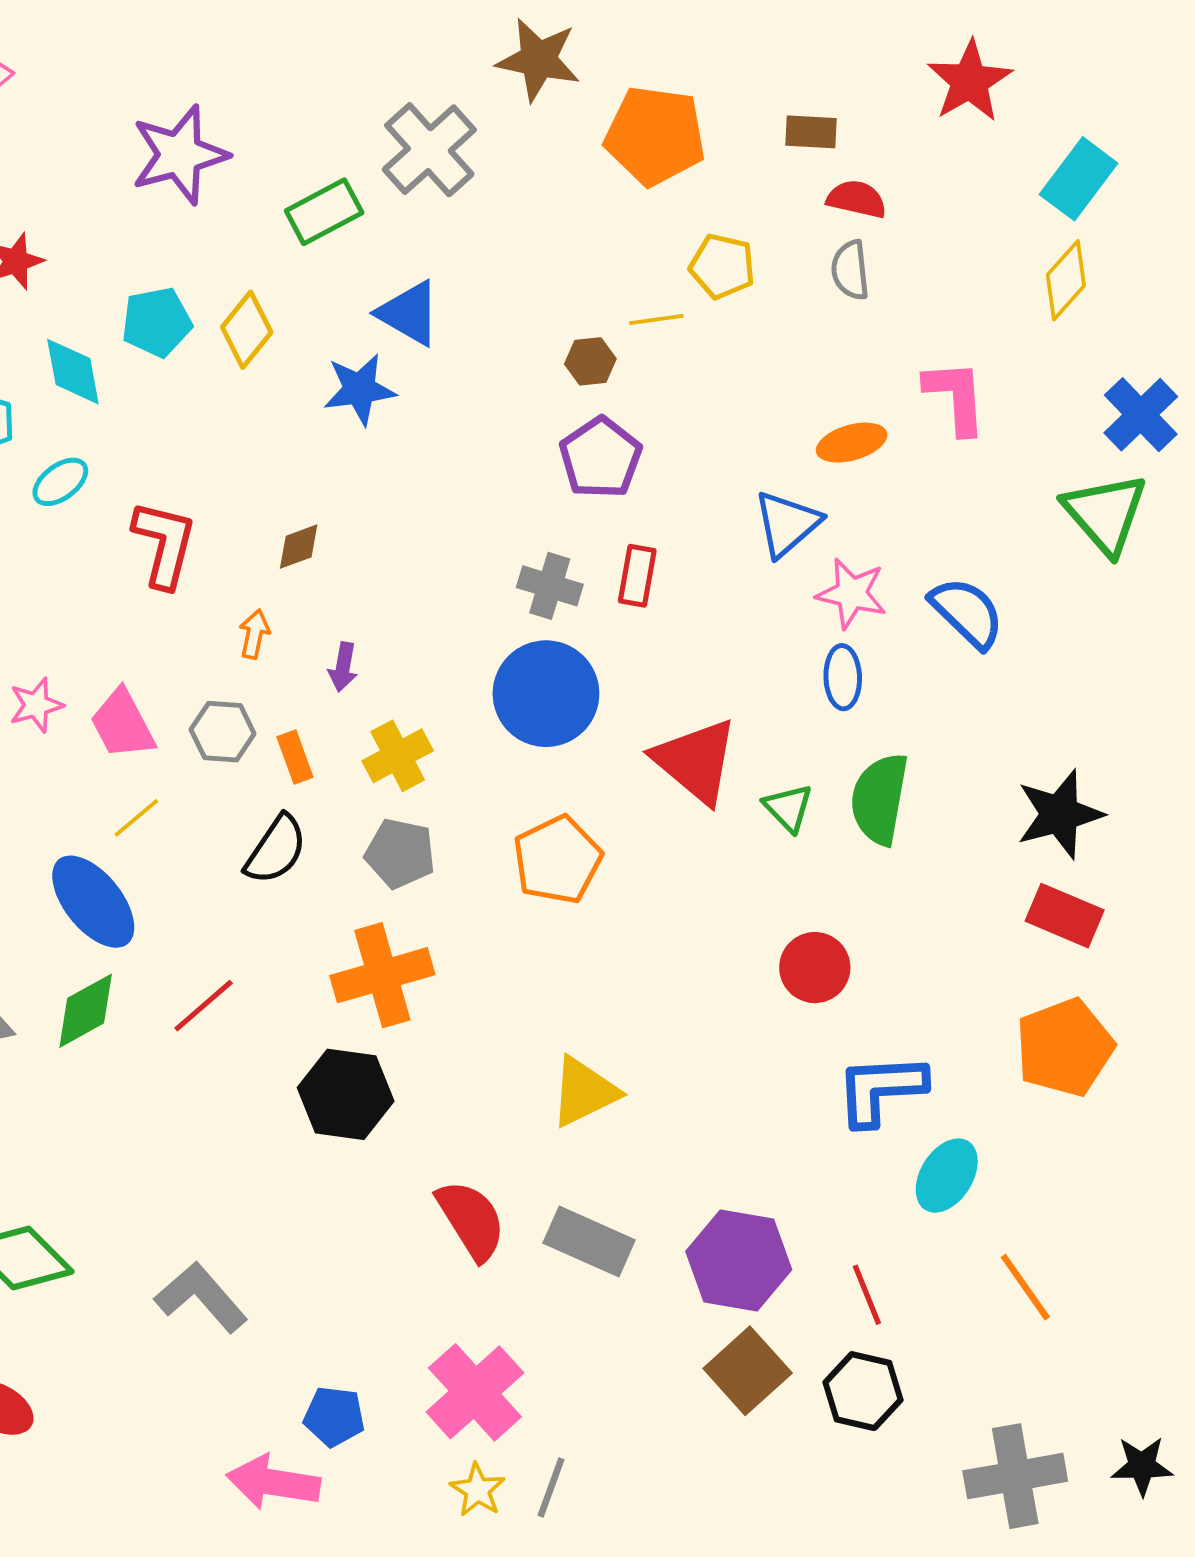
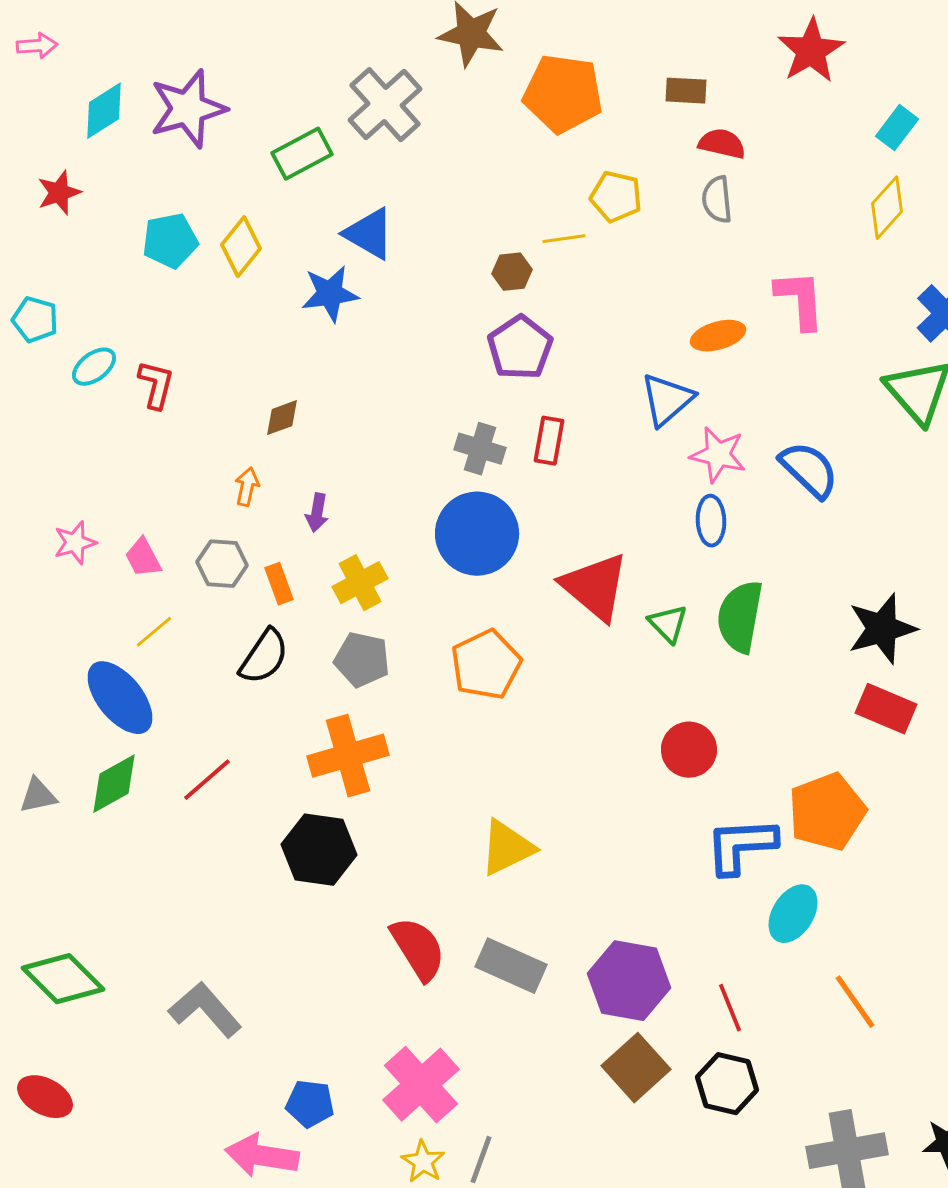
cyan rectangle: (1079, 179) -> (897, 128), size x0.7
cyan diamond: (73, 372) -> (104, 111), moved, turned 68
red L-shape: (164, 544) -> (156, 385), moved, size x0.7
pink trapezoid: (122, 724) -> (143, 558), size x0.7
orange pentagon: (1065, 1047) -> (827, 812), moved

